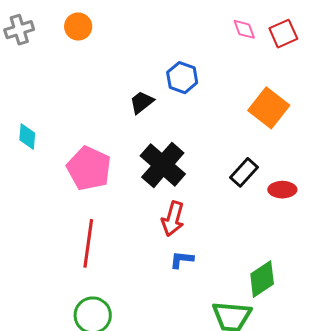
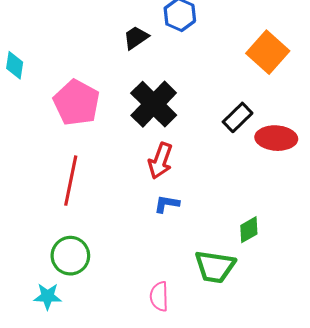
red ellipse: (282, 190) -> (276, 138), size x1.4
green diamond: (262, 279) -> (249, 230), size x0.7

